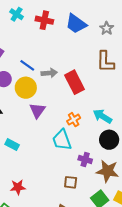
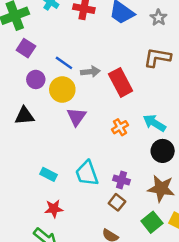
brown L-shape: (105, 62) -> (157, 58), turned 100
cyan trapezoid: (62, 140) -> (87, 173), moved
cyan rectangle: (12, 145) -> (48, 174), moved
purple cross: (85, 160) -> (122, 180), moved
brown square: (71, 182) -> (117, 202), turned 32

